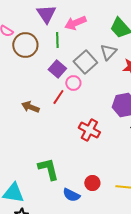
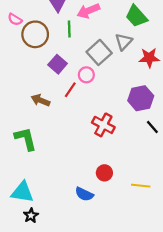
purple square: (57, 69) -> (58, 64), moved
green L-shape: (48, 169) -> (26, 139), moved
red circle: (92, 183) -> (104, 173), moved

